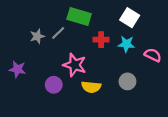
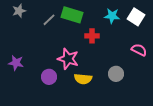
white square: (130, 18) -> (136, 17), moved
gray line: (58, 33) -> (49, 20), moved
gray star: (37, 36) -> (19, 11), moved
cyan star: (126, 44) -> (112, 16), moved

